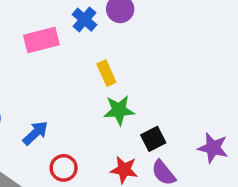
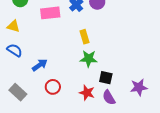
black square: (153, 139) -> (106, 78), turned 32
purple star: (213, 148) -> (139, 87), turned -30

